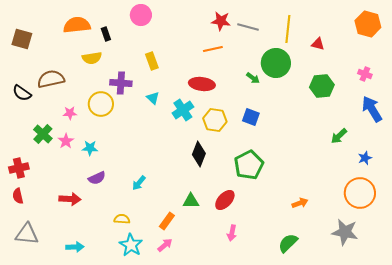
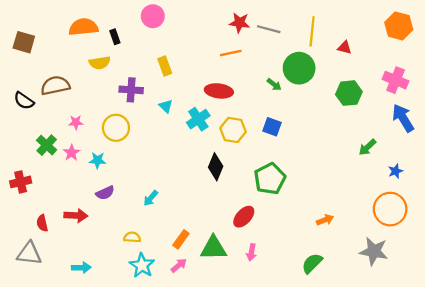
pink cross: (365, 74) -> (396, 80), size x1.6
yellow circle: (101, 104) -> (116, 128), moved
red semicircle: (18, 196) -> (42, 223), moved
green triangle: (191, 201) -> (213, 248), moved, size x1.5

